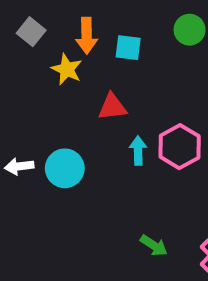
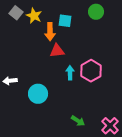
orange arrow: (87, 36) -> (50, 32), moved
yellow star: (67, 69) -> (34, 16), moved
cyan circle: (65, 168) -> (38, 94), moved

